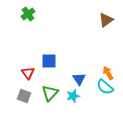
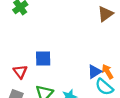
blue triangle: (79, 79) -> (94, 72), moved, turned 32

